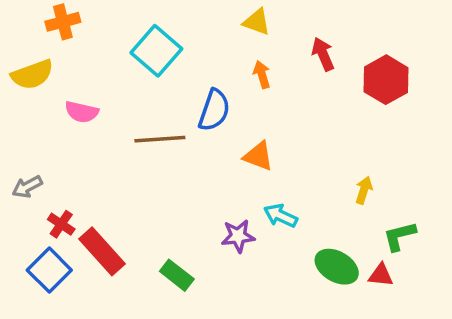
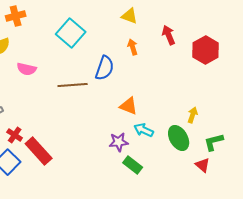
orange triangle: (258, 156) -> (129, 106), moved
green ellipse: (337, 267) -> (179, 138), moved, turned 30
green rectangle: (177, 275) -> (133, 165), moved
red triangle: (381, 275) -> (203, 165), turned 35

